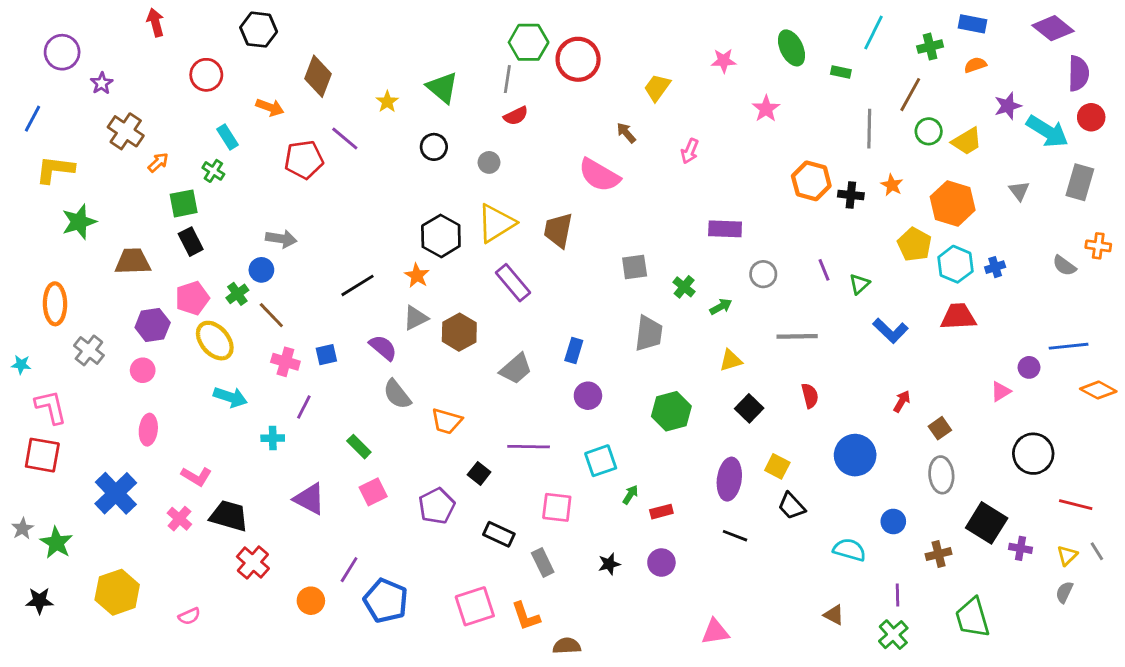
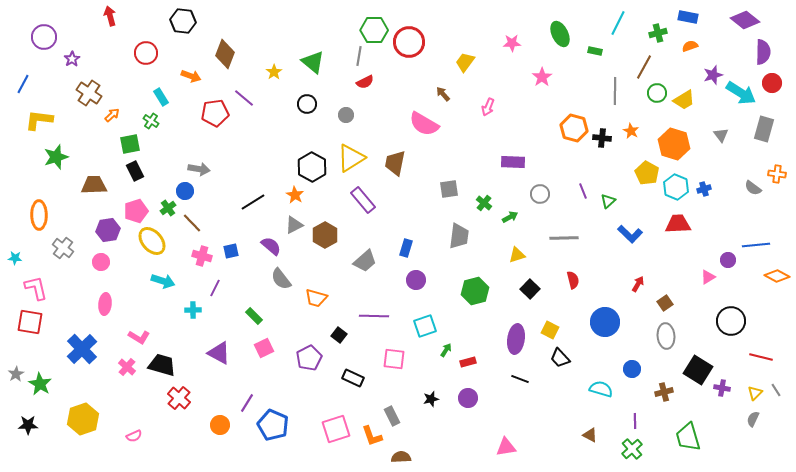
gray rectangle: (543, 563) -> (392, 416), moved

